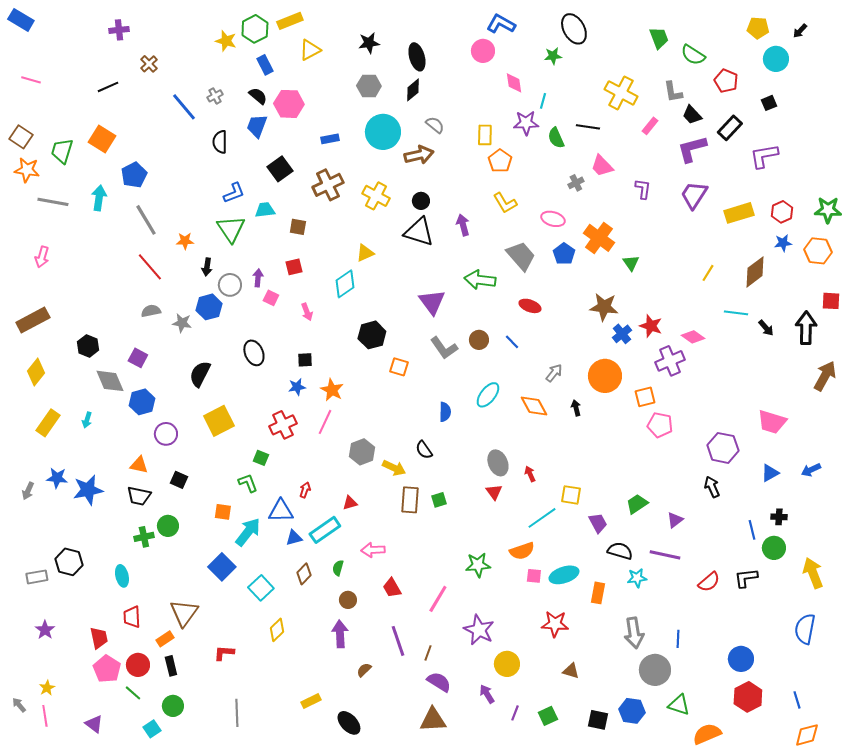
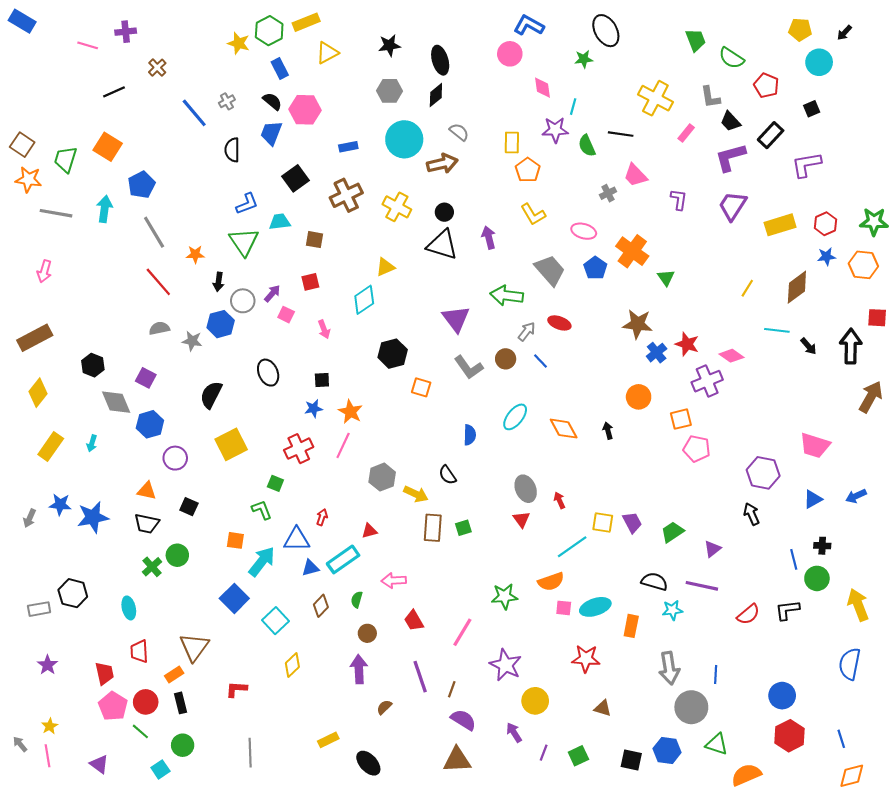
pink line: (31, 80) -> (88, 45), moved
purple arrow: (258, 278) -> (272, 293), turned 36
gray arrow: (554, 373) -> (527, 331), moved
orange circle: (605, 376) -> (639, 397), size x0.7
purple trapezoid: (598, 523) -> (632, 522), moved
green cross: (144, 537) -> (152, 567), turned -30

